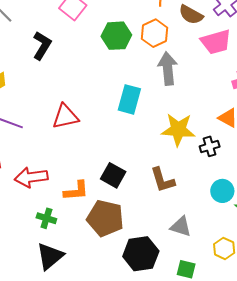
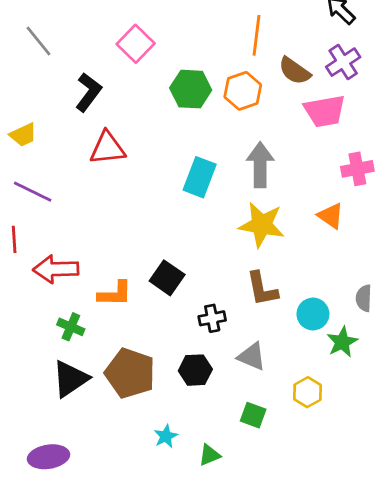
gray arrow: (168, 68) -> (260, 165), moved
red triangle: (65, 117) -> (107, 148), moved
black cross: (210, 146) -> (212, 318), moved
brown L-shape: (163, 180) -> (262, 289), moved
brown pentagon: (105, 218) -> (130, 373), moved
black hexagon: (141, 254) -> (195, 370), moved, size x0.7

